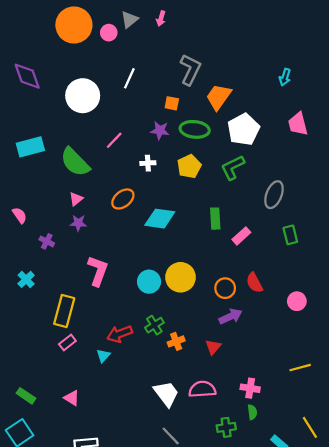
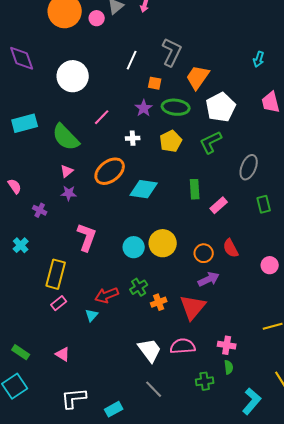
white line: (129, 78) -> (132, 60), moved
purple star: (160, 130) -> (144, 108), turned 30
orange ellipse: (123, 199) -> (110, 171), size x1.4
red triangle: (213, 347) -> (193, 307), size x1.8

